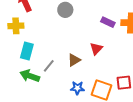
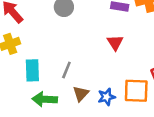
brown triangle: (74, 60) -> (81, 94), moved
gray line: (49, 66) -> (66, 70), moved

